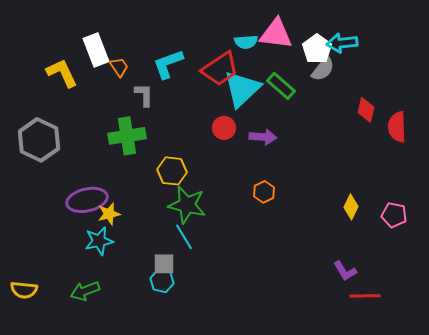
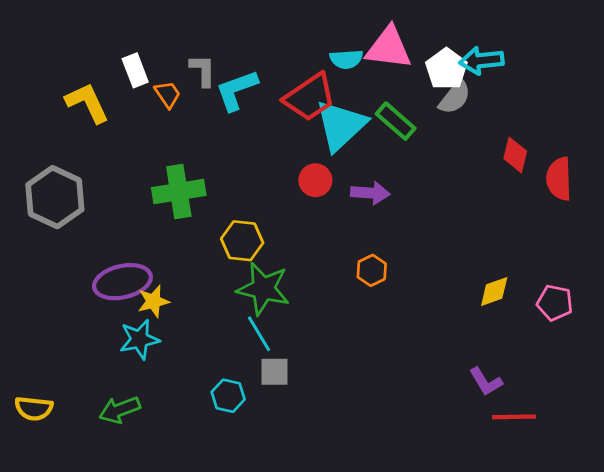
white rectangle: (96, 50) -> (135, 70), size x0.7
gray L-shape: (144, 95) -> (203, 70), moved
yellow diamond: (351, 207) -> (494, 291), turned 45
gray square: (164, 264) -> (275, 372), moved

